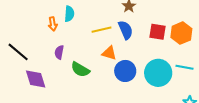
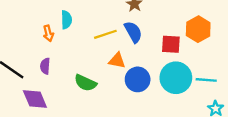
red square: (157, 32) -> (171, 44), moved
purple semicircle: (59, 52) -> (45, 66), moved
cyan line: (185, 67) -> (206, 80), moved

